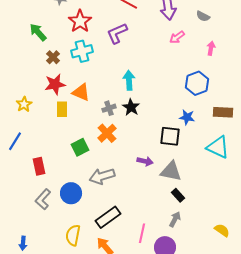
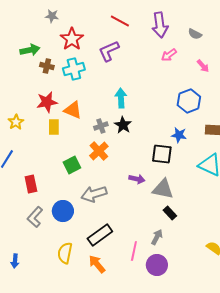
green arrow: (38, 32) -> (30, 50), turned 120
pink arrow: (211, 48) -> (203, 66), turned 128
brown cross: (53, 57) -> (47, 66), moved, turned -32
gray arrow: (175, 219) -> (157, 237), moved

